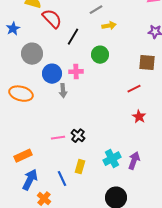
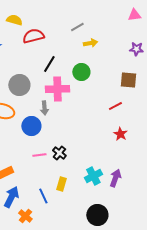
red semicircle: (52, 19) -> (33, 36), turned -60
black line: (73, 37) -> (49, 64), moved
gray circle: (32, 54) -> (19, 85), moved
pink cross: (76, 72) -> (57, 89), size x1.6
blue circle: (52, 74) -> (31, 126), moved

